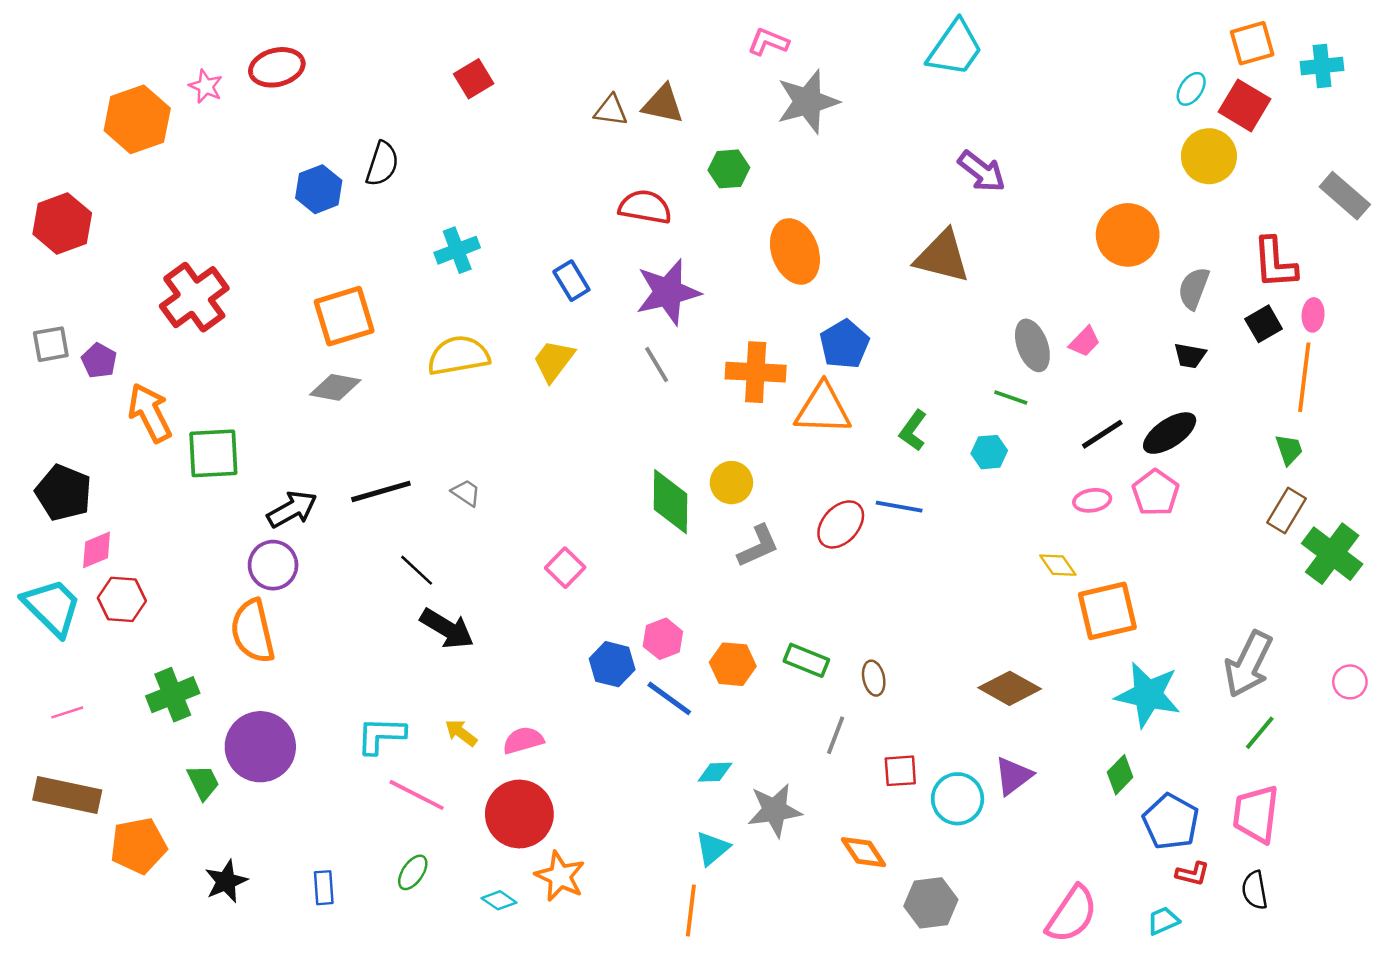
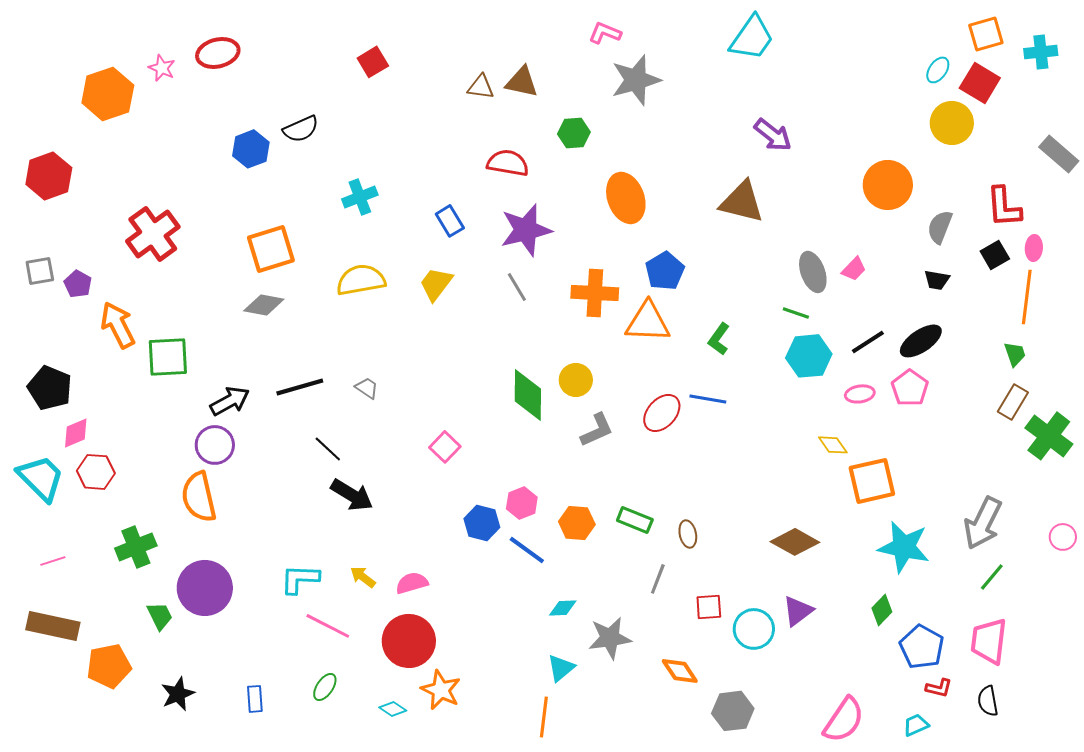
black semicircle: (382, 164) -> (301, 129), turned 48
cyan hexagon: (989, 452) -> (809, 356), moved, size x1.6

